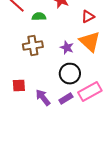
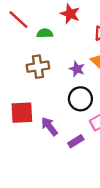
red square: (19, 86) -> (22, 113), size x1.5
purple rectangle: (66, 99) -> (76, 141), moved

